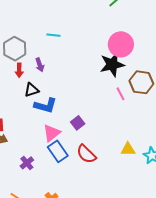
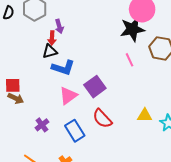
red arrow: (19, 70) -> (52, 38), moved
pink line: (121, 94) -> (130, 60), moved
purple square: (78, 123) -> (95, 87), size x1.5
blue rectangle: (58, 151) -> (75, 131), moved

